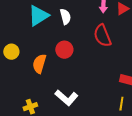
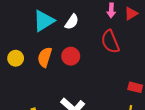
white semicircle: (65, 17) -> (72, 22), turned 49
orange semicircle: (39, 64) -> (45, 57), moved

